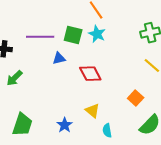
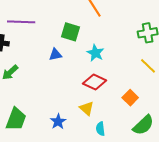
cyan star: (97, 34) -> (95, 53), moved
purple line: (40, 37) -> (21, 22), moved
red diamond: (90, 74) -> (95, 82), moved, turned -40

